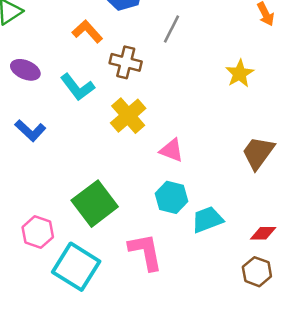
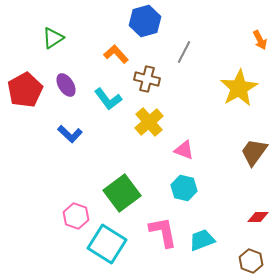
purple ellipse: (25, 70) -> (66, 85), turned 35
yellow star: (240, 74) -> (239, 88), size x1.6
cyan trapezoid: (207, 220) -> (202, 240), moved
brown hexagon: (257, 272) -> (251, 261), moved

